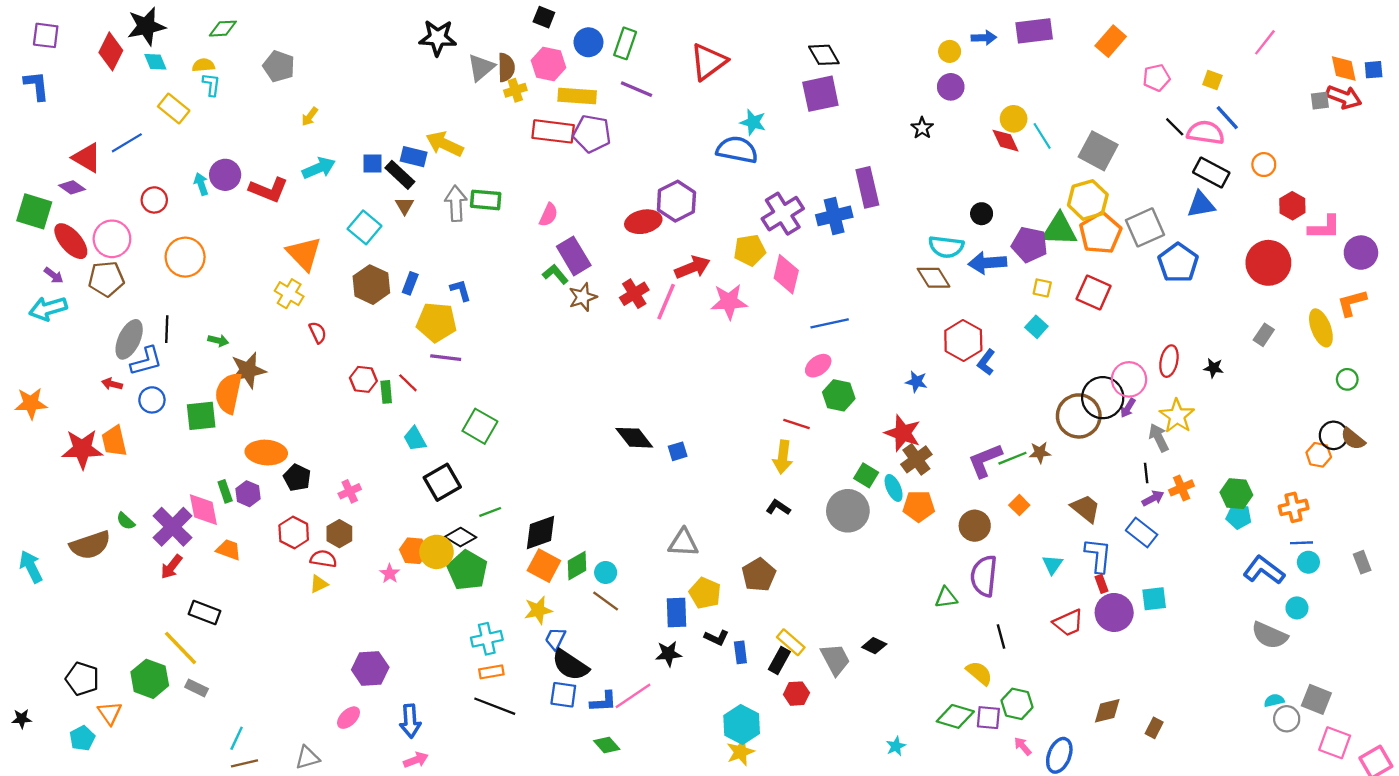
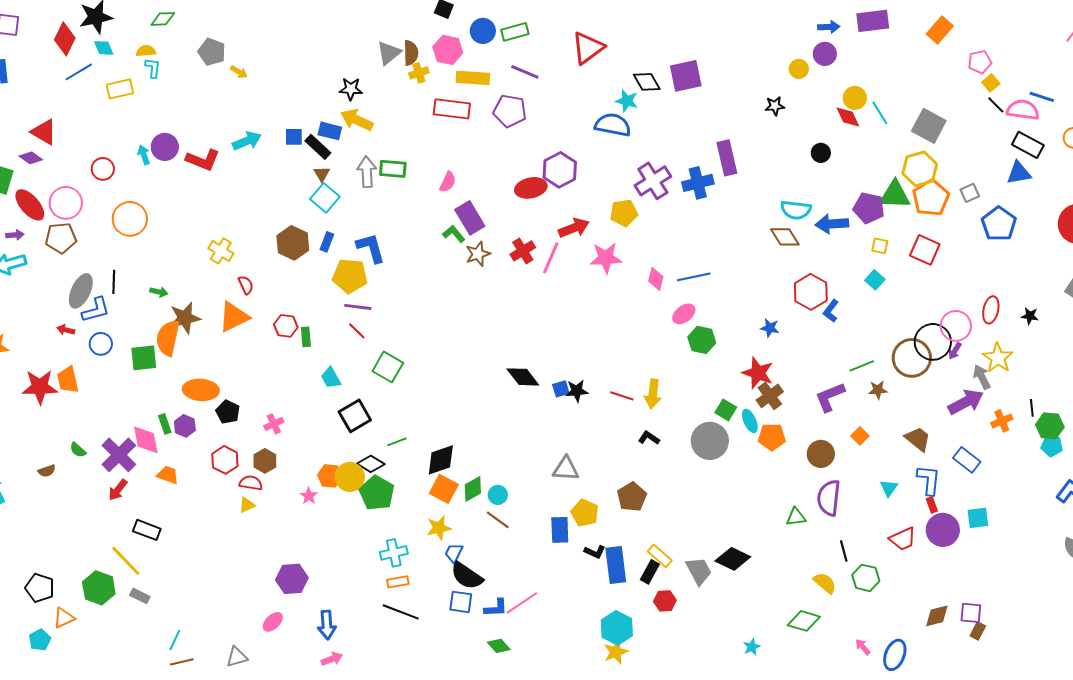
black star: (438, 38) -> (351, 89), moved, size x0.7
green rectangle: (625, 43) -> (515, 32), turned 56
yellow circle: (950, 51) -> (799, 69), moved
black diamond: (824, 55) -> (647, 82), moved
yellow square: (1212, 80) -> (991, 83), moved, turned 30
purple circle: (951, 87) -> (825, 54), moved
yellow rectangle: (174, 109) -> (120, 89), turned -52
yellow arrow: (310, 117) -> (239, 72), moved, turned -96
blue line: (1227, 118) -> (1042, 97), turned -30
black star: (922, 128) -> (775, 106), turned 30
purple pentagon: (592, 134) -> (510, 111), moved
blue line: (127, 143) -> (79, 72), moved
black circle: (982, 214) -> (821, 153), moved
cyan square: (365, 227) -> (325, 198), moved
gray square: (1145, 227) -> (970, 193), size x0.6
orange triangle: (304, 254) -> (234, 317), moved, turned 48
pink diamond: (786, 274) -> (656, 279), moved, size x0.7
purple arrow: (54, 275) -> (15, 235), turned -42
blue L-shape: (461, 290) -> (371, 248), size x1.6
red line: (408, 383) -> (357, 331), moved
red line: (796, 424) -> (622, 396), moved
green line: (1012, 458) -> (862, 366), moved
black line: (1146, 473) -> (1032, 408), moved
purple arrow: (1153, 498) -> (966, 402), moved, size x1.8
brown semicircle: (90, 545) -> (47, 471), size x0.5
black diamond: (874, 646) -> (733, 559), size x1.6
blue rectangle: (740, 652) -> (616, 565), size x1.8
black star: (668, 654) -> (577, 391), moved
green hexagon: (1017, 704) -> (866, 578), moved
orange triangle: (110, 713) -> (64, 618), turned 40
purple square: (988, 718) -> (971, 613), moved

